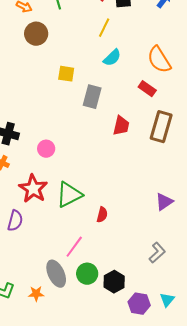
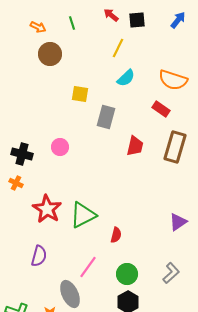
orange semicircle: (159, 60) -> (173, 80), turned -40
pink circle: (46, 149) -> (60, 147), moved
purple semicircle: (15, 221) -> (39, 256), moved
green circle: (87, 274) -> (127, 274), moved

